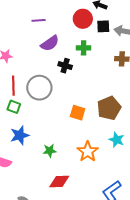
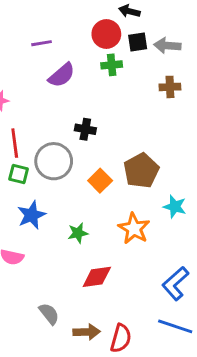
green cross: (84, 48) -> (112, 65), moved
black cross: (65, 66) -> (85, 129), moved
gray circle: (39, 88) -> (54, 161), moved
brown pentagon: (109, 108) -> (141, 171), moved
orange square: (78, 113) -> (100, 181), moved, turned 35

